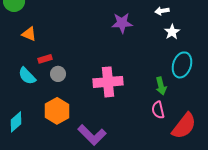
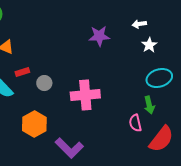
cyan ellipse: (182, 65) -> (159, 78), turned 55
gray circle: (58, 74) -> (44, 83), moved
green arrow: (161, 86) -> (149, 105), moved

